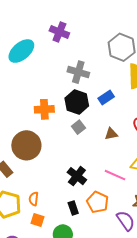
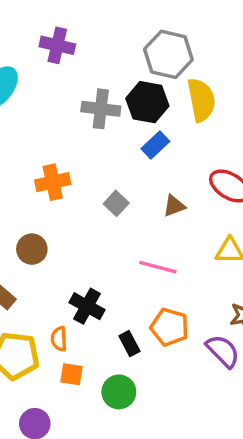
black hexagon: (77, 102) -> (147, 102), moved
brown circle: (26, 145) -> (32, 249), size x0.6
pink line: (115, 175) -> (158, 267), moved
black cross: (77, 176) -> (87, 306), moved

